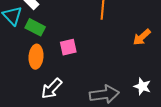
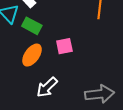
orange ellipse: (36, 57) -> (32, 55), turned 30

